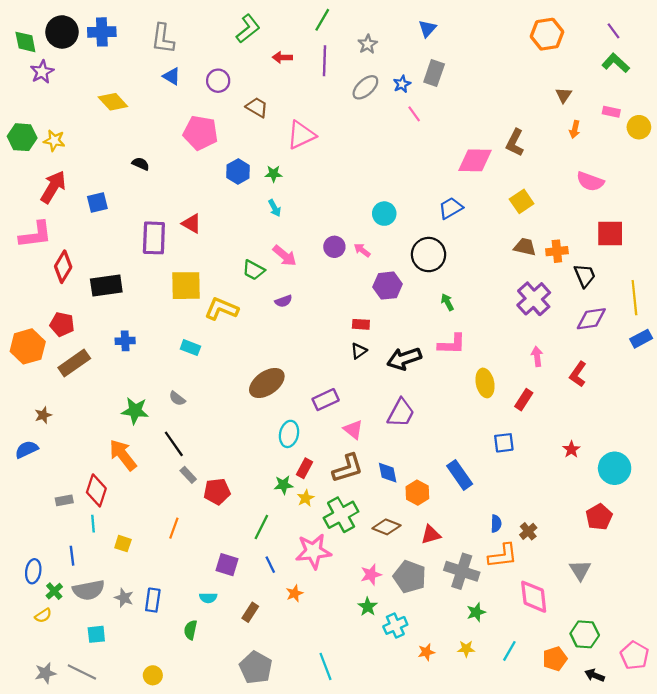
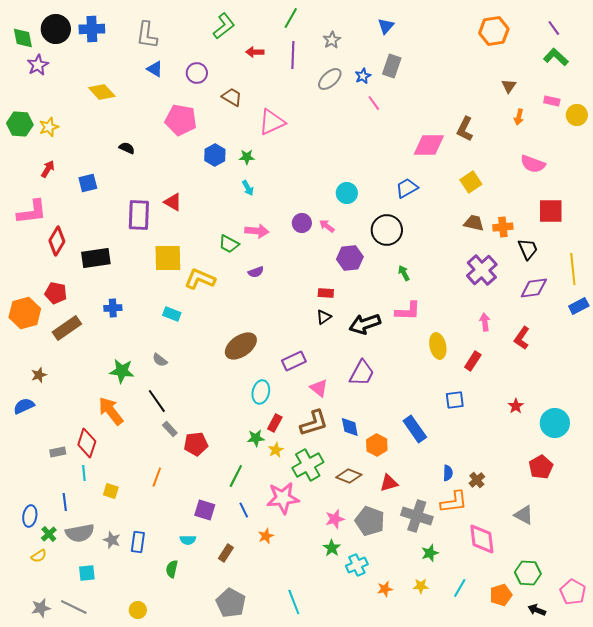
yellow star: (54, 140) -> (49, 127), turned -30
red arrow: (53, 187) -> (48, 169), size x0.6
pink arrow: (285, 256) -> (257, 231), turned -35
gray triangle: (580, 570) -> (524, 515), turned -30

